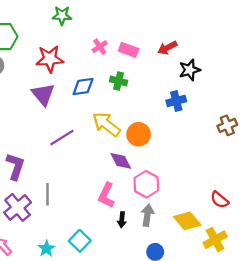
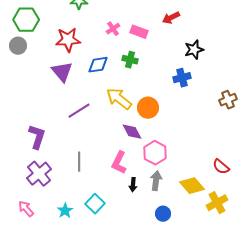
red arrow: (167, 48) -> (171, 18), moved
gray line: (48, 194) -> (79, 162), moved

